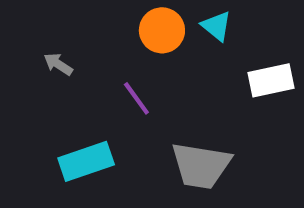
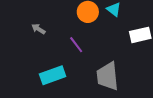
gray trapezoid: (201, 166) -> (108, 76), turned 76

